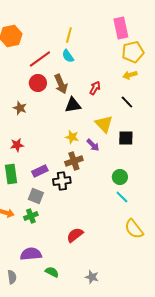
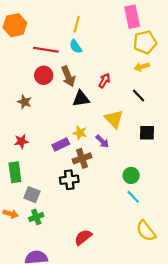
red line: (40, 59) -> (46, 50), turned 45
black square: (126, 138) -> (147, 133), moved
purple rectangle: (40, 171) -> (61, 145), moved
gray square: (36, 196) -> (32, 195), moved

